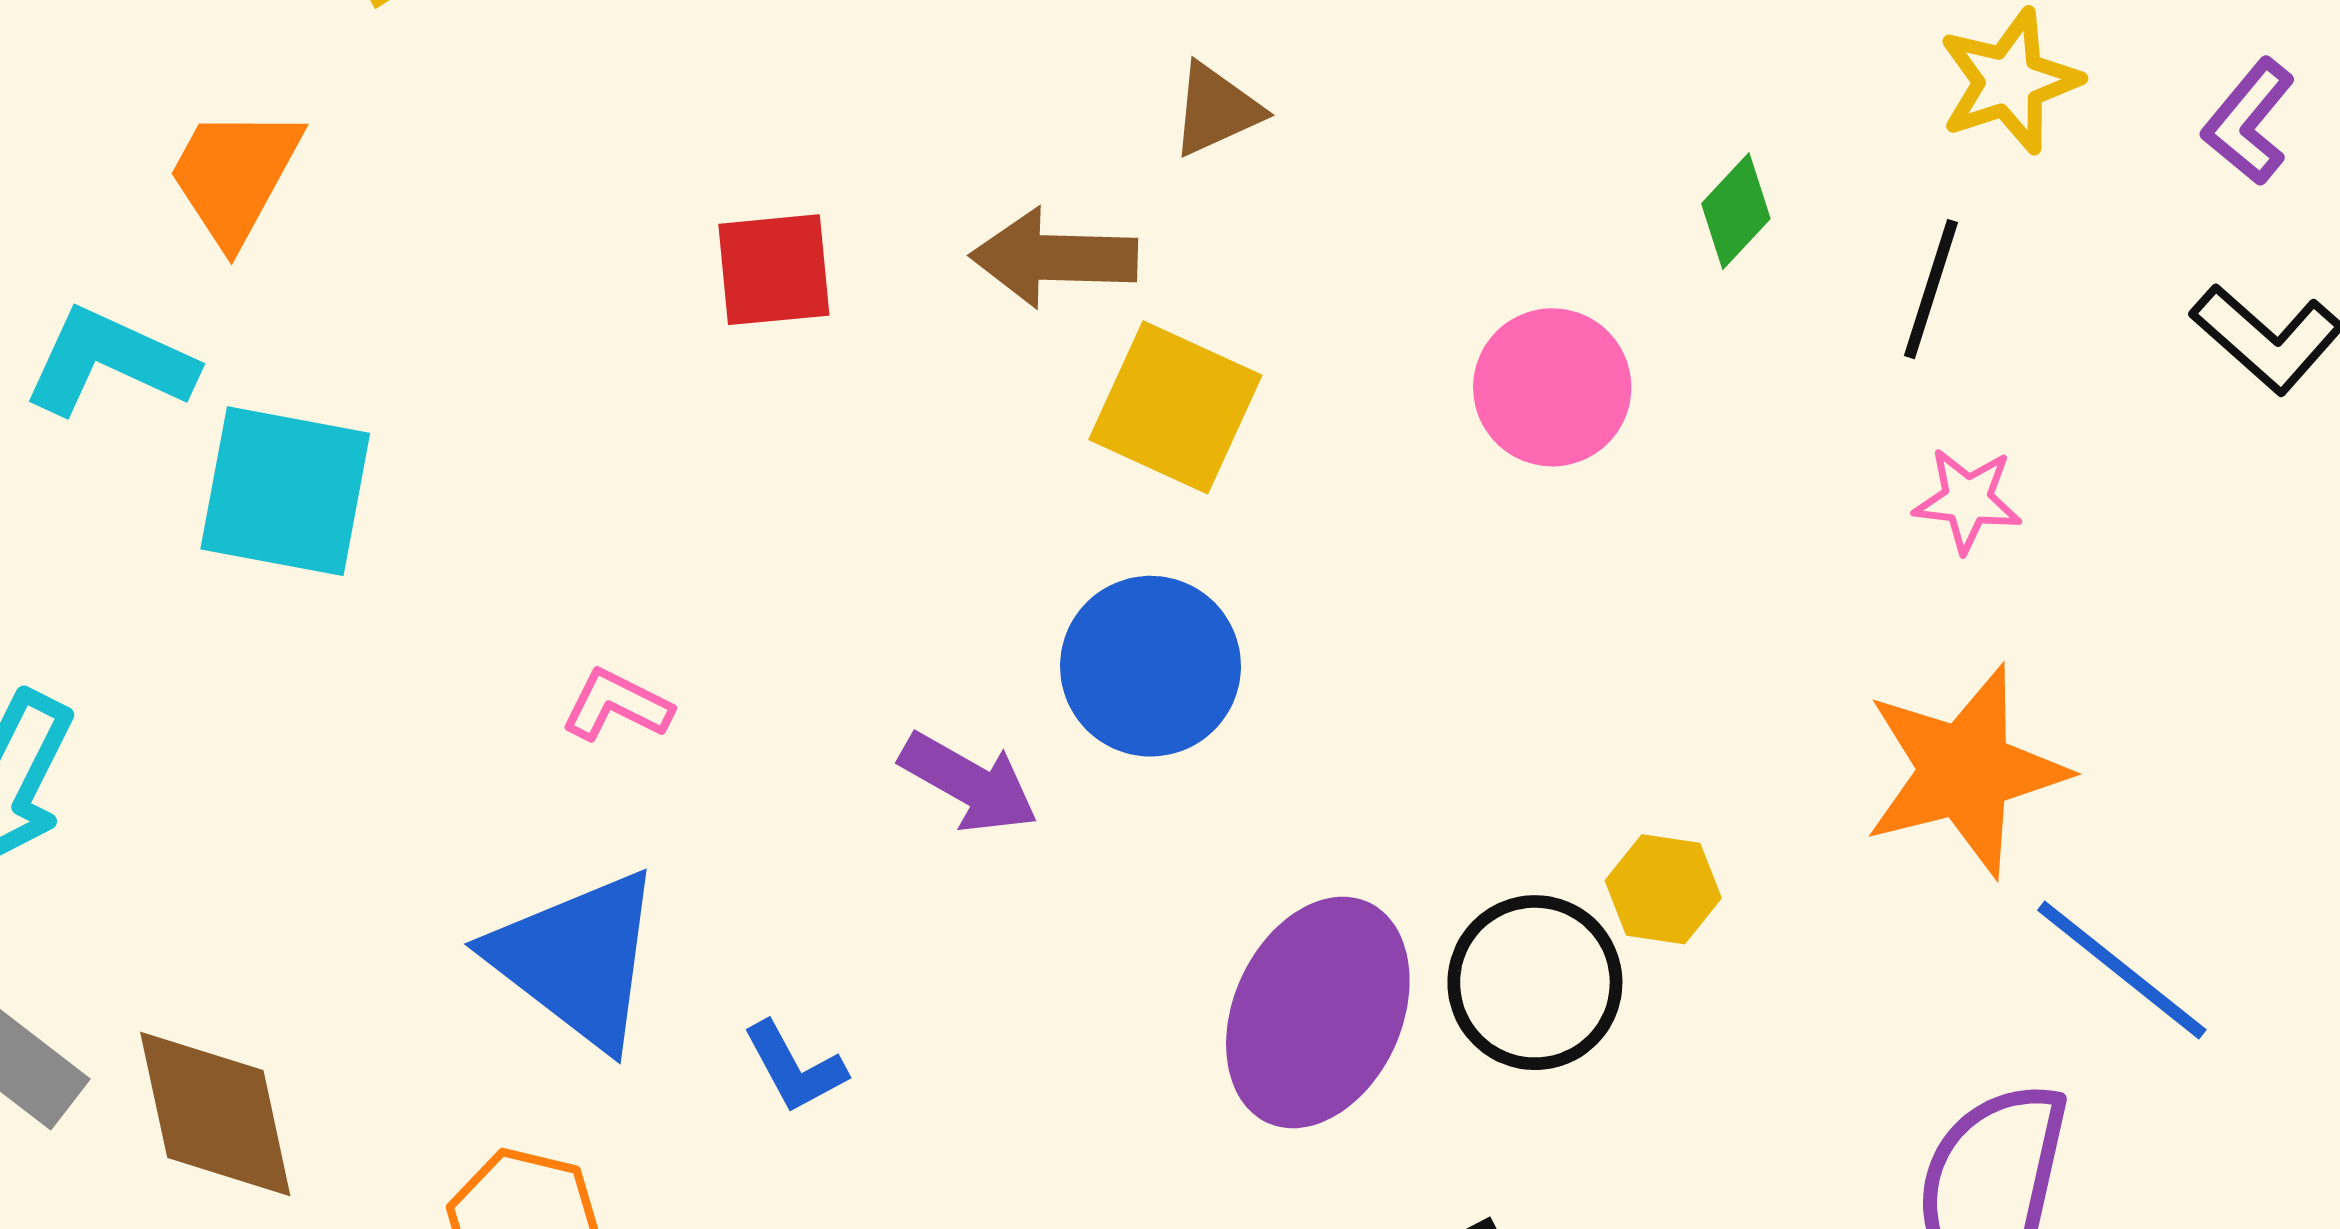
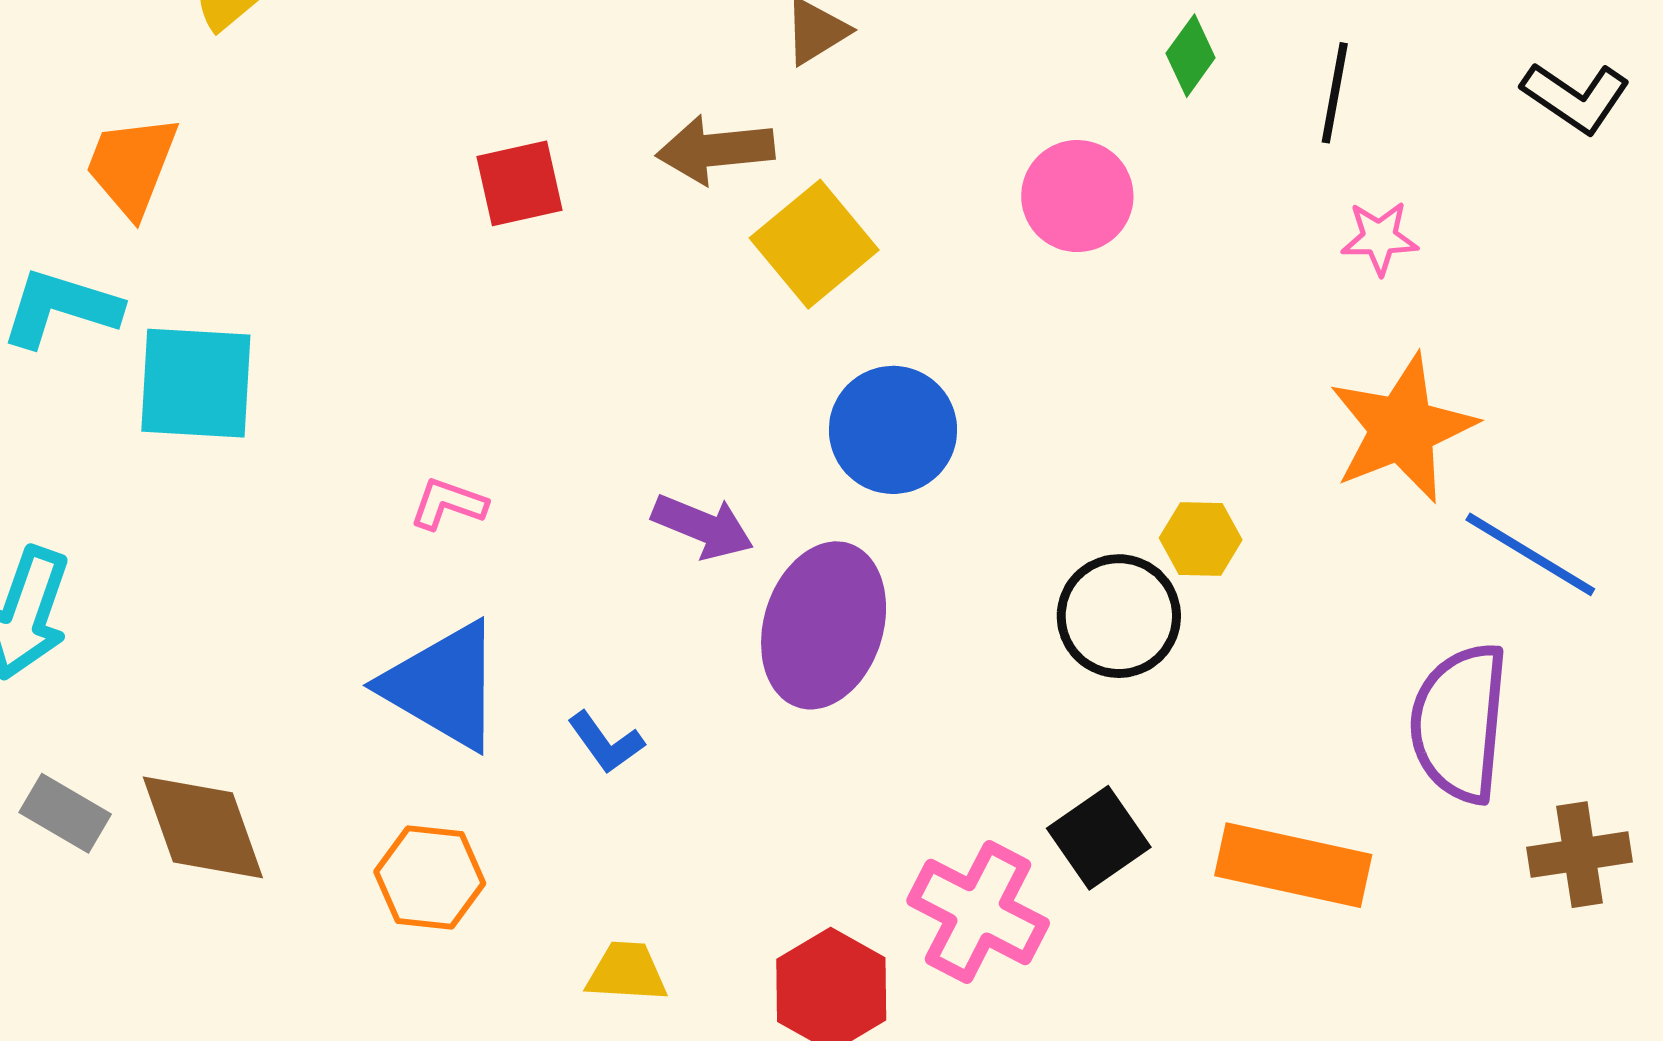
yellow square: (1175, 407) -> (814, 244), turned 33
blue circle: (1151, 666) -> (893, 430), moved
purple ellipse: (1318, 1012) -> (824, 625), moved

